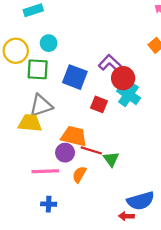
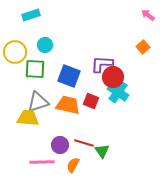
purple L-shape: (111, 64) -> (102, 64), turned -40
orange trapezoid: (74, 136) -> (68, 105), moved

